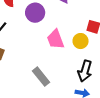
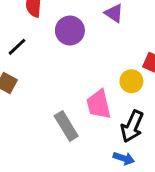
pink trapezoid: (55, 39) -> (99, 104), moved

